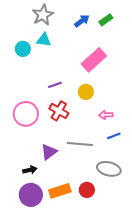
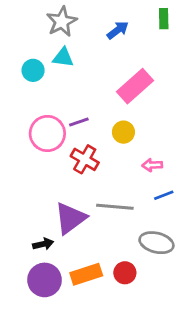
green rectangle: (106, 20) -> (164, 19), moved, turned -56
pink circle: (26, 114) -> (47, 134), moved
purple triangle: (49, 152) -> (70, 218), size x1.4

